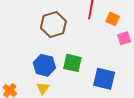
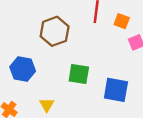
blue hexagon: (44, 65) -> (23, 69), moved

